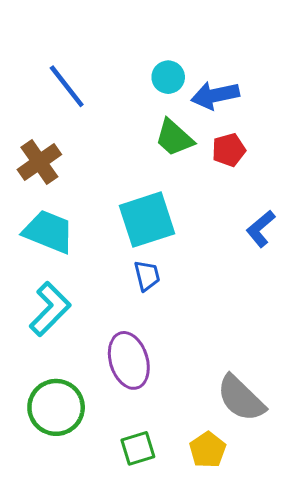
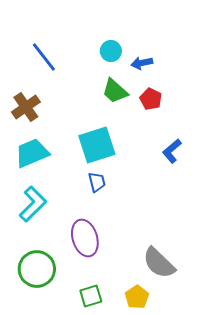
blue arrow: (215, 95) -> (142, 63), size x0.7
red pentagon: (229, 150) -> (151, 99), turned -30
cyan trapezoid: (48, 232) -> (32, 153), turned -45

